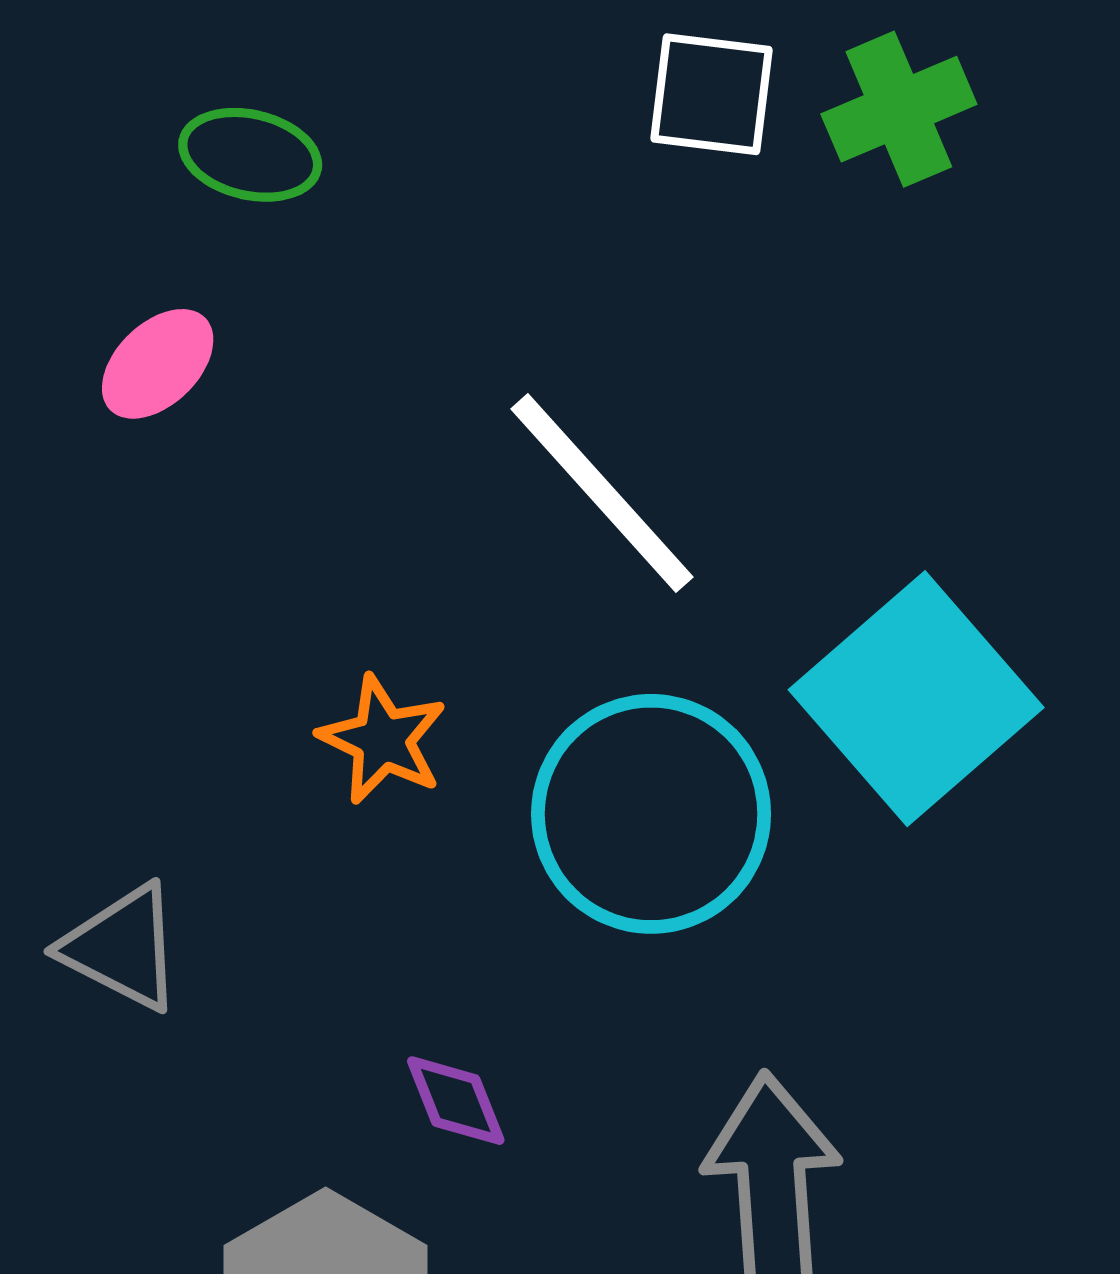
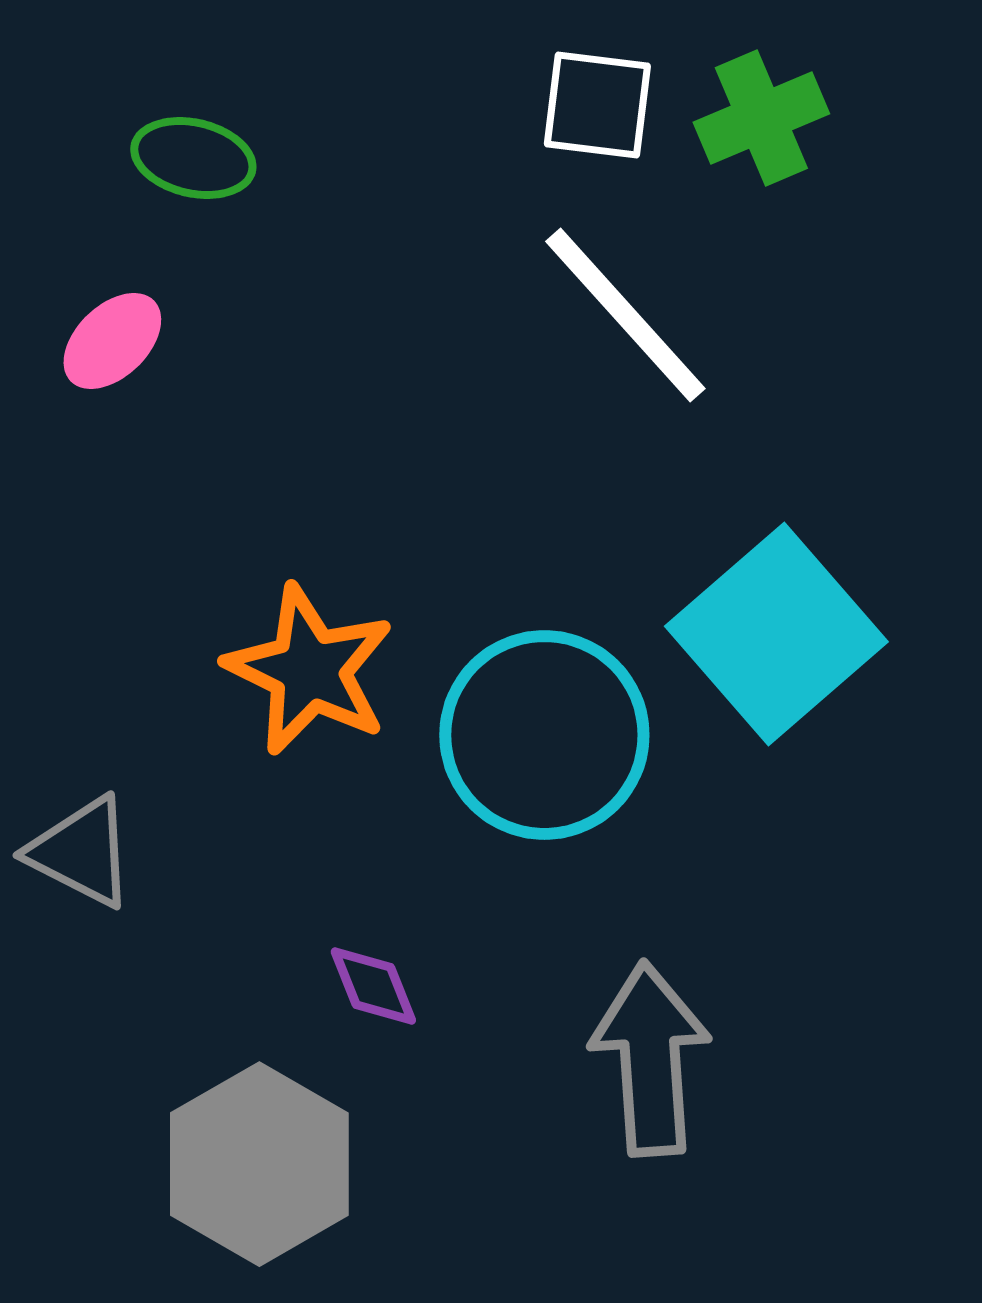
white line: (602, 493) -> (625, 315), moved
orange star: (383, 740) -> (309, 670), size x1.5

